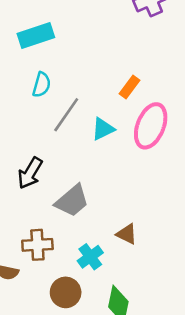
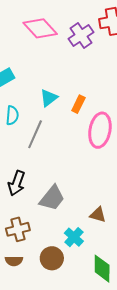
cyan triangle: (103, 129) -> (49, 98), moved
brown cross: (37, 245) -> (18, 229), moved
brown circle: (66, 292) -> (52, 258), moved

